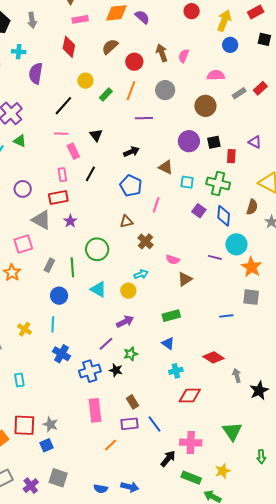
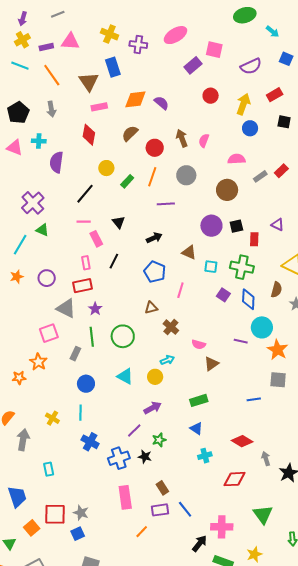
green line: (72, 267) -> (92, 337), moved
red diamond: (190, 395) -> (235, 479), moved

